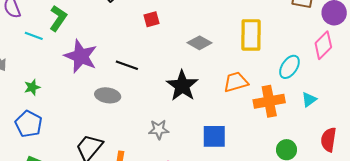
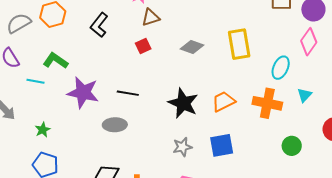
green L-shape: (58, 18) -> (55, 61), turned -80
gray diamond: (199, 43) -> (192, 47), moved
orange trapezoid: (236, 82) -> (223, 102), moved
orange cross: (269, 101) -> (267, 103), turned 32
gray star: (159, 129) -> (182, 147), moved

